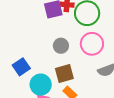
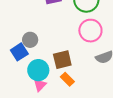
gray circle: (61, 46) -> (30, 40), moved

